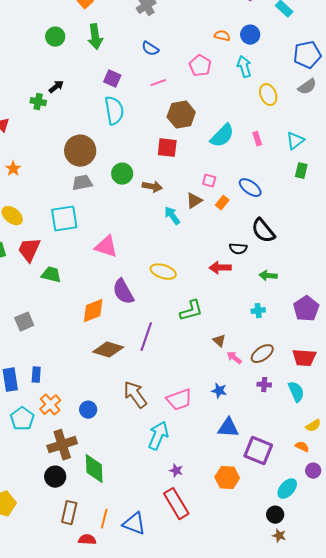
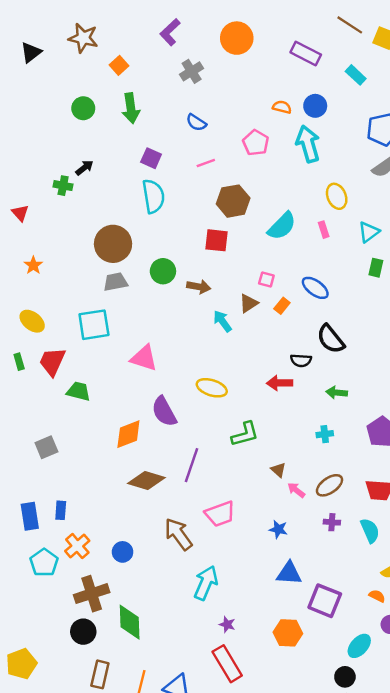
cyan arrow: (244, 67) -> (308, 144), size x1.4
yellow ellipse: (268, 95) -> (337, 196), moved
pink trapezoid: (179, 400) -> (220, 514), moved

